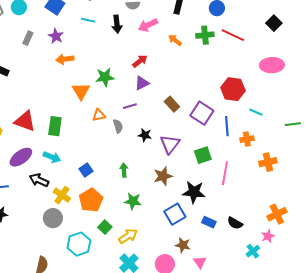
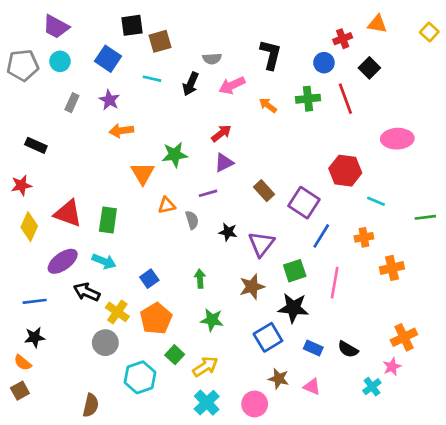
black square: (274, 23) -> (369, 68), moved
black arrow: (117, 24) -> (191, 84), turned 30
red line: (233, 35) -> (345, 99), turned 45
blue line: (227, 126) -> (321, 236), moved, turned 36
green square: (203, 155) -> (295, 271), moved
pink triangle: (200, 262) -> (312, 387), moved, turned -32

